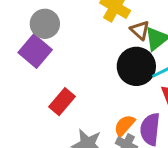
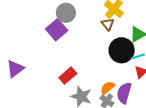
brown triangle: (140, 30) -> (108, 24), moved
red rectangle: (62, 102) -> (68, 76), moved

